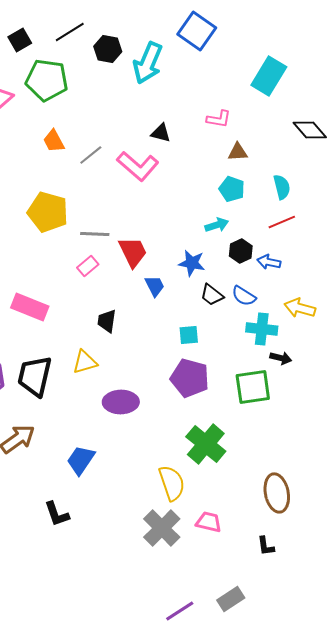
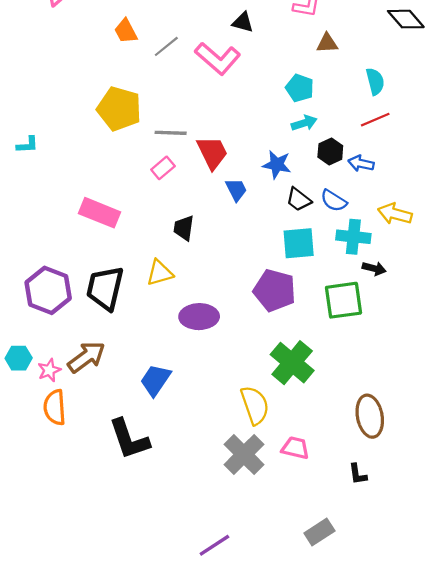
cyan pentagon: (232, 189) -> (300, 88), moved
cyan square: (189, 335) -> (299, 243), moved, size x1.5
black L-shape: (57, 514) -> (129, 439), size x1.5
purple line: (180, 611) -> (214, 545), moved

